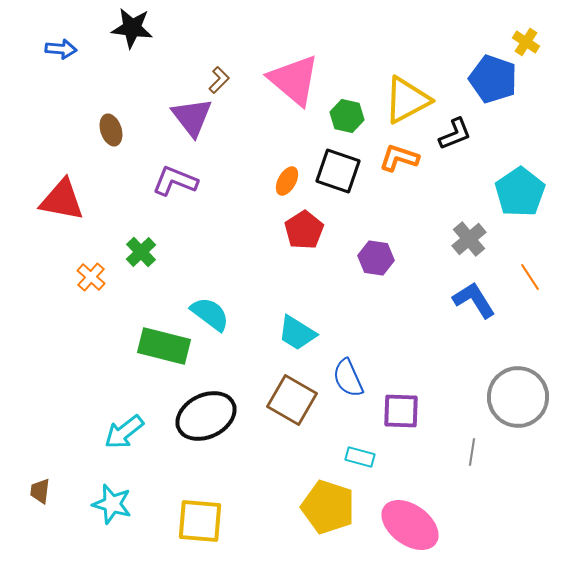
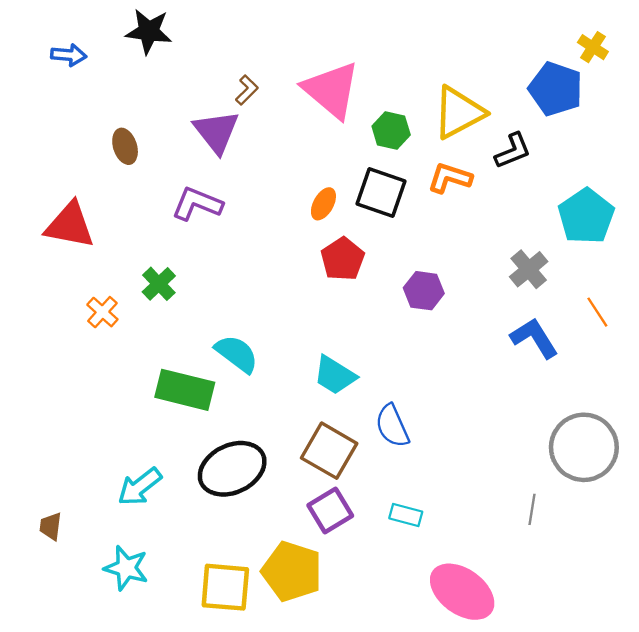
purple square: (401, 411) -> (330, 510), moved, turned -33
brown trapezoid: (40, 491) -> (51, 526), moved
yellow pentagon: (328, 507) -> (292, 571), moved

